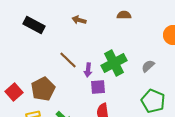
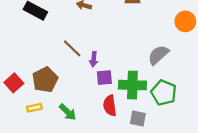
green cross: (114, 63) -> (132, 85), moved, turned 30
gray semicircle: (148, 66) -> (158, 55), size x1.5

